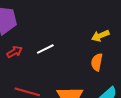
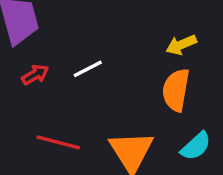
orange semicircle: (97, 62) -> (176, 90), size x1.4

